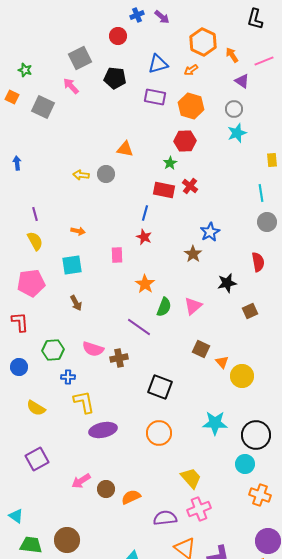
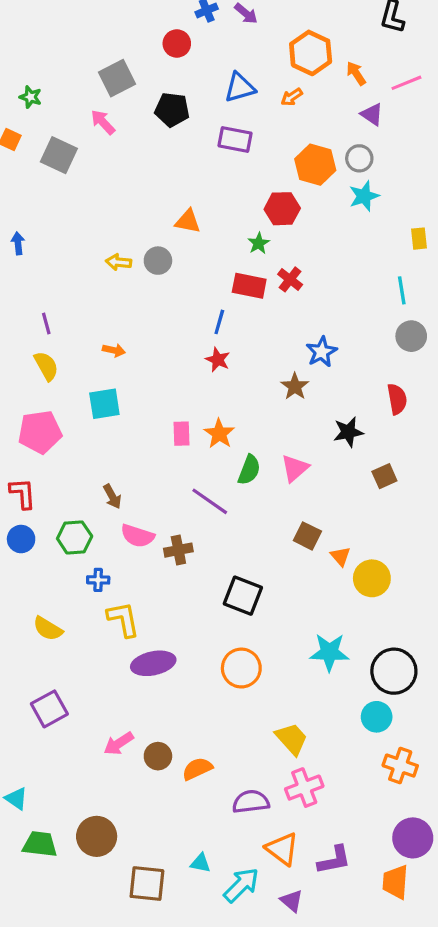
orange hexagon: (191, 106) -> (315, 165), moved
pink rectangle: (117, 255) -> (182, 434), moved
brown arrow: (76, 303) -> (112, 497), moved
blue circle: (19, 367) -> (21, 539), moved

